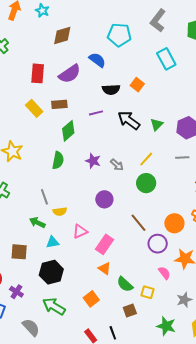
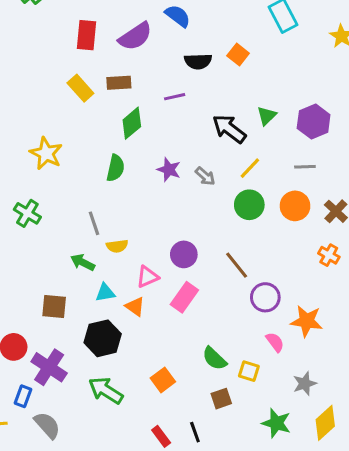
black arrow: (129, 120) -> (229, 129), moved
purple circle: (104, 199) -> (184, 254), moved
orange circle: (174, 223) -> (295, 206), moved
orange triangle: (105, 268) -> (135, 307), moved
purple cross: (16, 292) -> (49, 367), size x1.6
gray semicircle: (31, 327) -> (47, 425), moved

